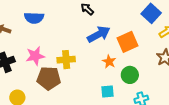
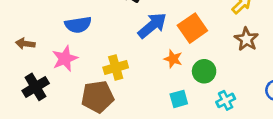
blue semicircle: (34, 18) -> (78, 25), moved
pink star: (35, 56) -> (65, 59), moved

